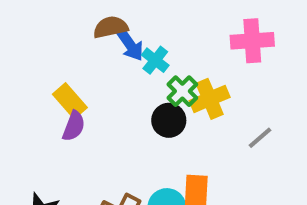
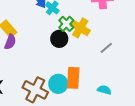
yellow cross: (210, 99) -> (80, 28), turned -36

